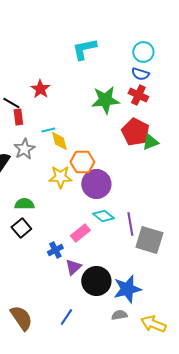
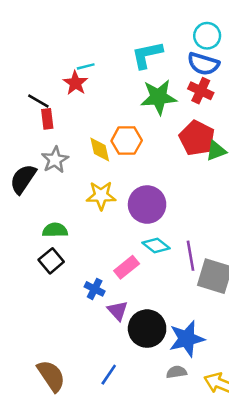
cyan L-shape: (84, 49) -> (147, 55), moved
blue semicircle: (140, 74) -> (203, 64), size x1.4
cyan line: (48, 130) -> (86, 66), moved
orange hexagon: (82, 162) -> (127, 141), moved
blue cross: (55, 250) -> (95, 289), turned -35
purple triangle: (73, 267) -> (118, 311), turned -30

